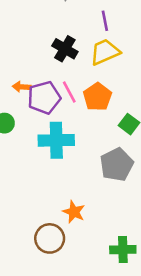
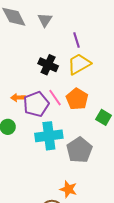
gray pentagon: (117, 165) -> (79, 150), moved

